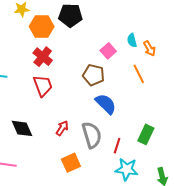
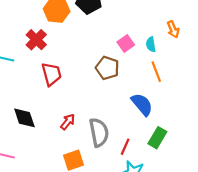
cyan semicircle: (132, 40) -> (151, 44), moved
orange arrow: (149, 49) -> (173, 29), moved
red cross: (43, 57) -> (36, 40), moved
blue semicircle: (106, 104) -> (142, 104), moved

